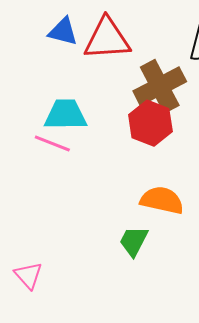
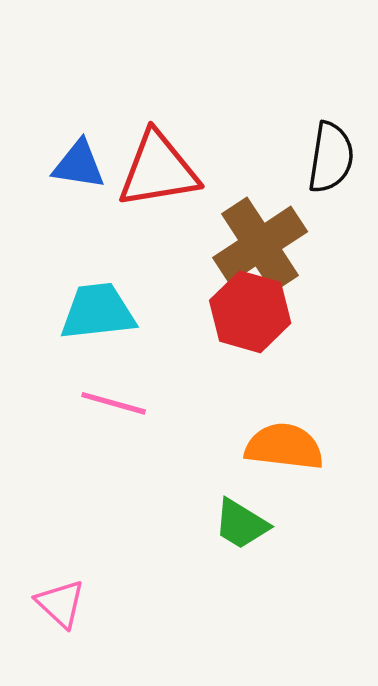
pink line: (52, 144) -> (114, 403), moved
green trapezoid: (134, 241) -> (241, 524), turned -80

